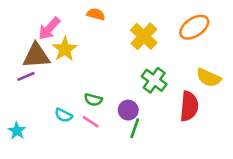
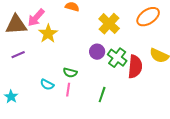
brown triangle: (36, 56) -> (16, 25), moved
red semicircle: (189, 106) -> (135, 67), moved
purple circle: (128, 110) -> (97, 52), moved
pink line: (91, 122) -> (68, 90), turned 64

